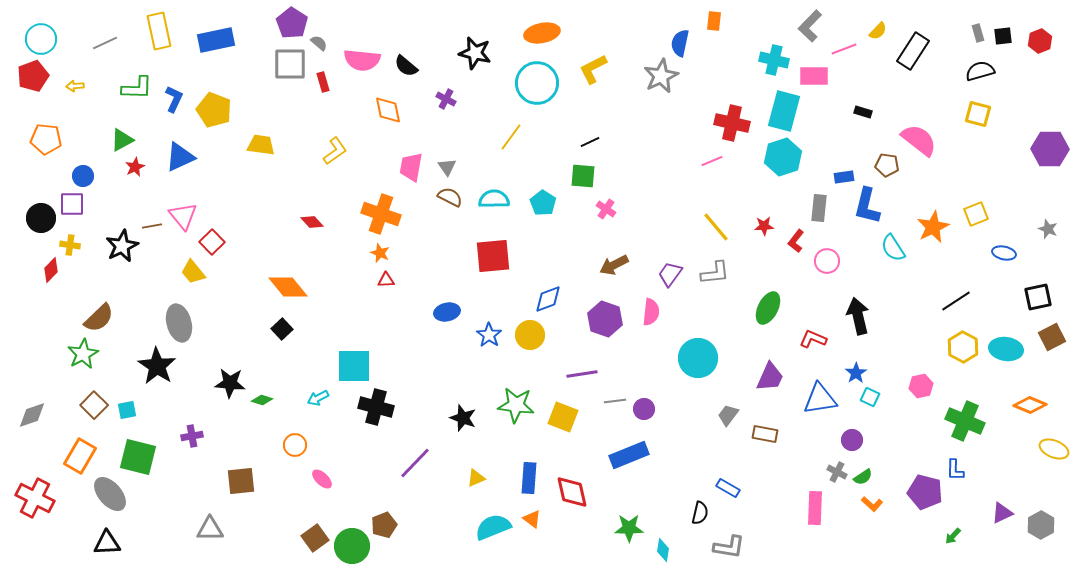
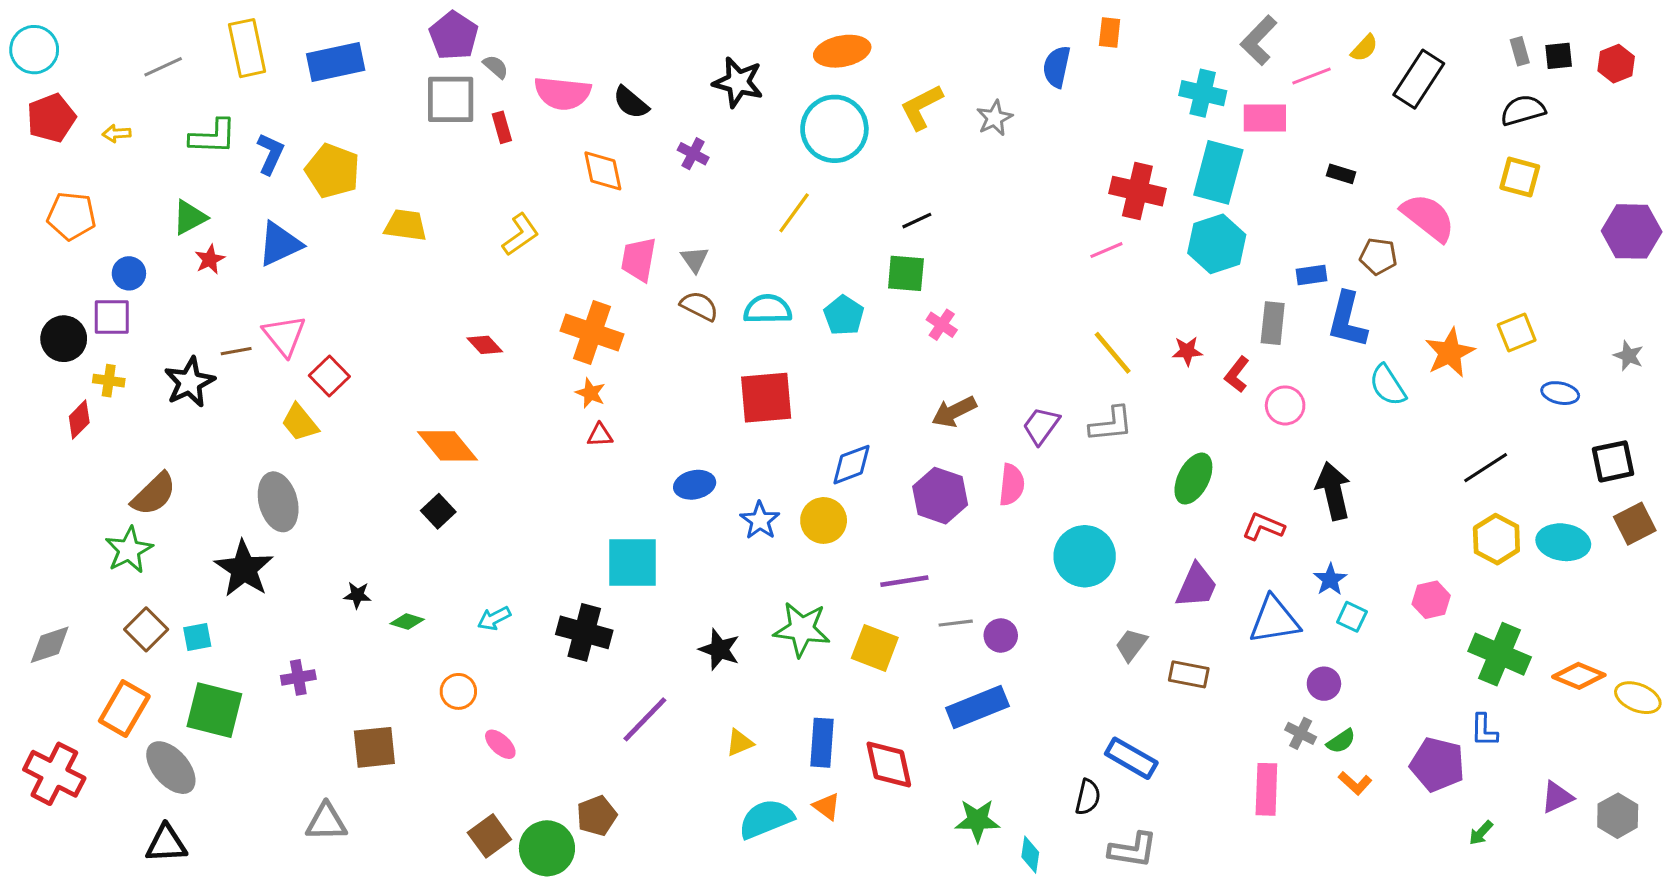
cyan circle: (41, 39) -> (34, 50), moved
gray star: (661, 76) -> (995, 118), moved, size x0.7
cyan square: (354, 366) -> (632, 562), moved
black star: (230, 383) -> (357, 595), size x0.6
orange diamond: (1030, 405) -> (1579, 676), moved
blue rectangle: (728, 488) -> (1131, 758), size x1.4

